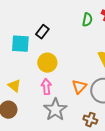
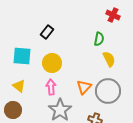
green semicircle: (87, 20) -> (99, 39), moved
cyan square: (20, 44) -> (22, 56), moved

